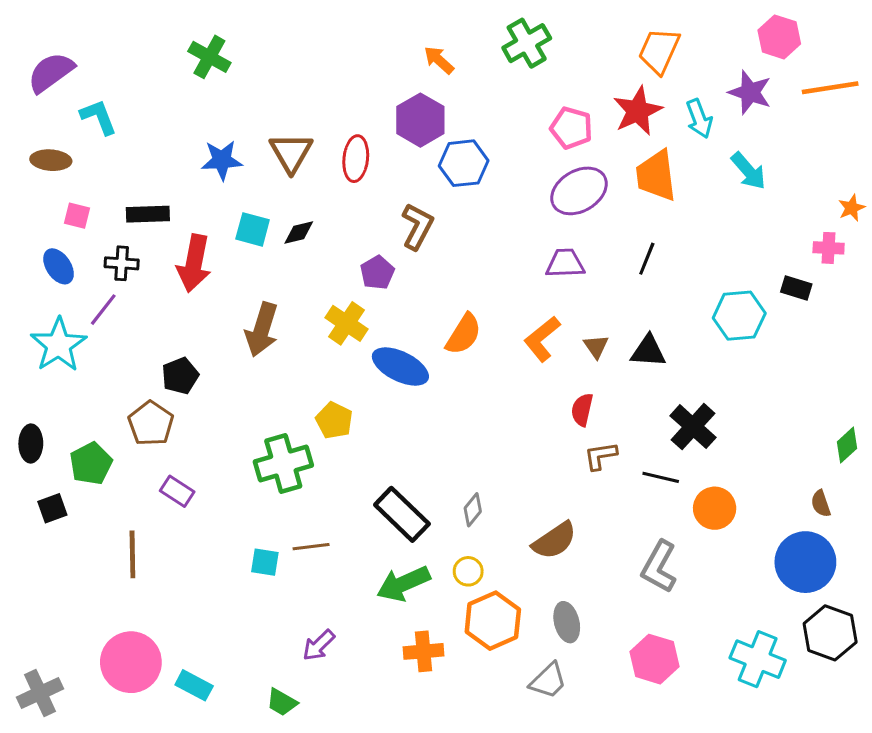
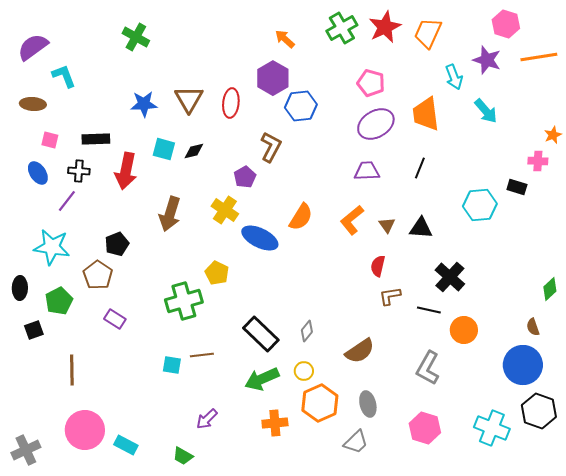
red star: (638, 111) -> (385, 27), moved
cyan star: (59, 345) -> (52, 247), moved, turned -30
brown line: (132, 554) -> (72, 370), moved

